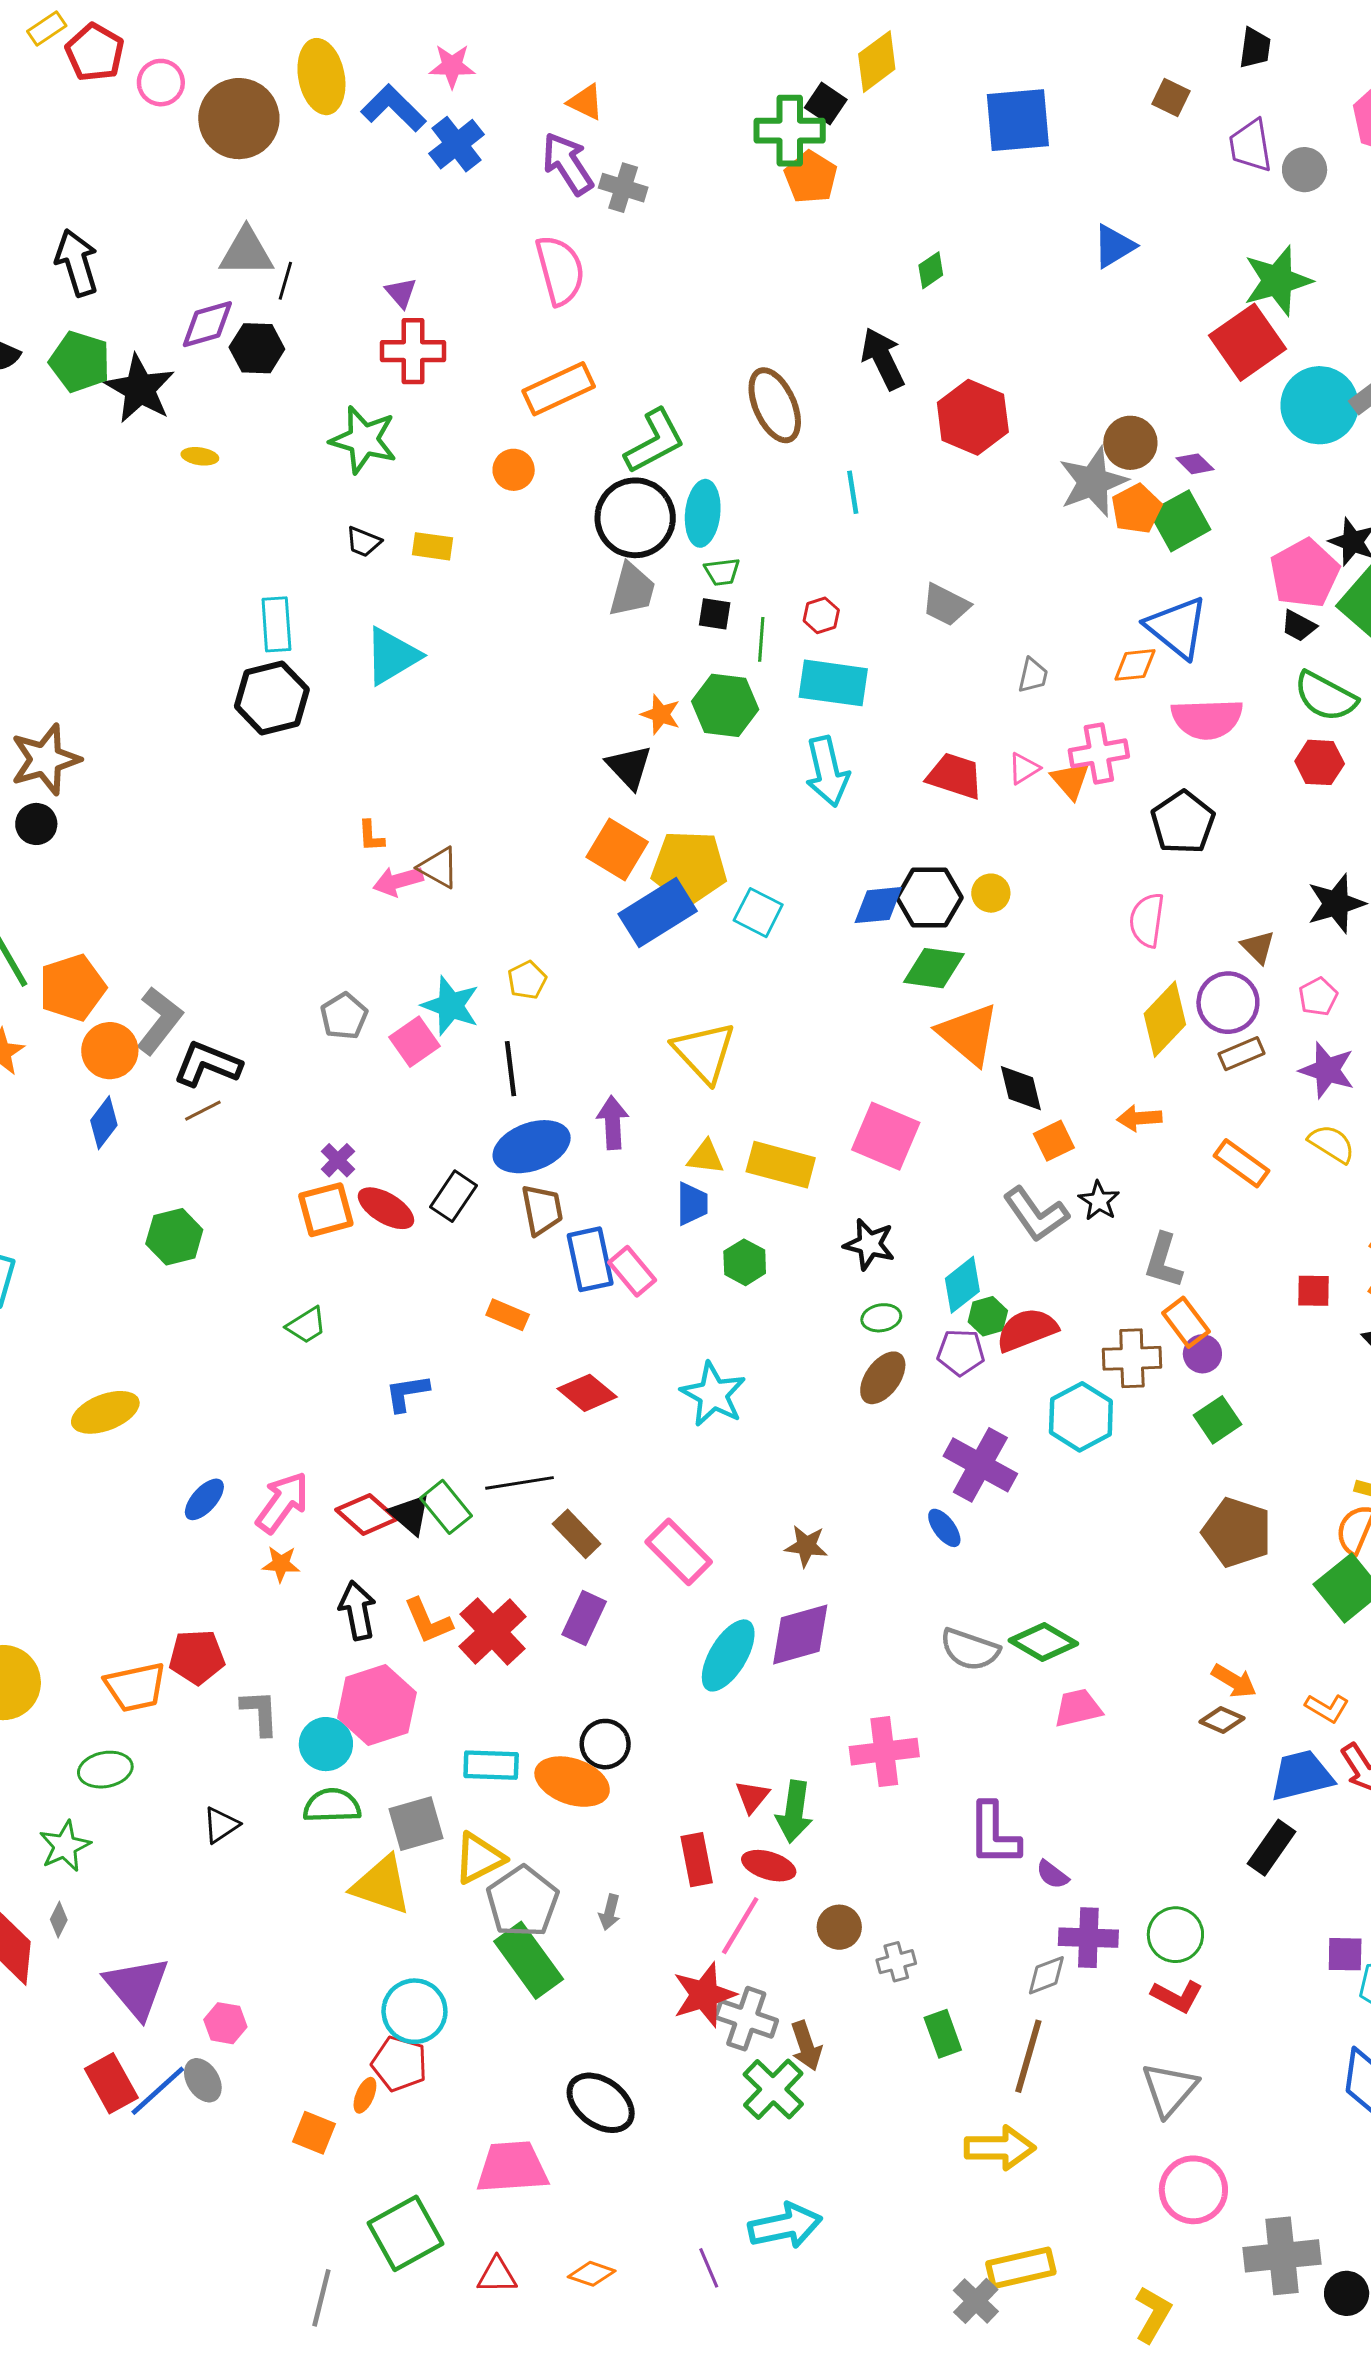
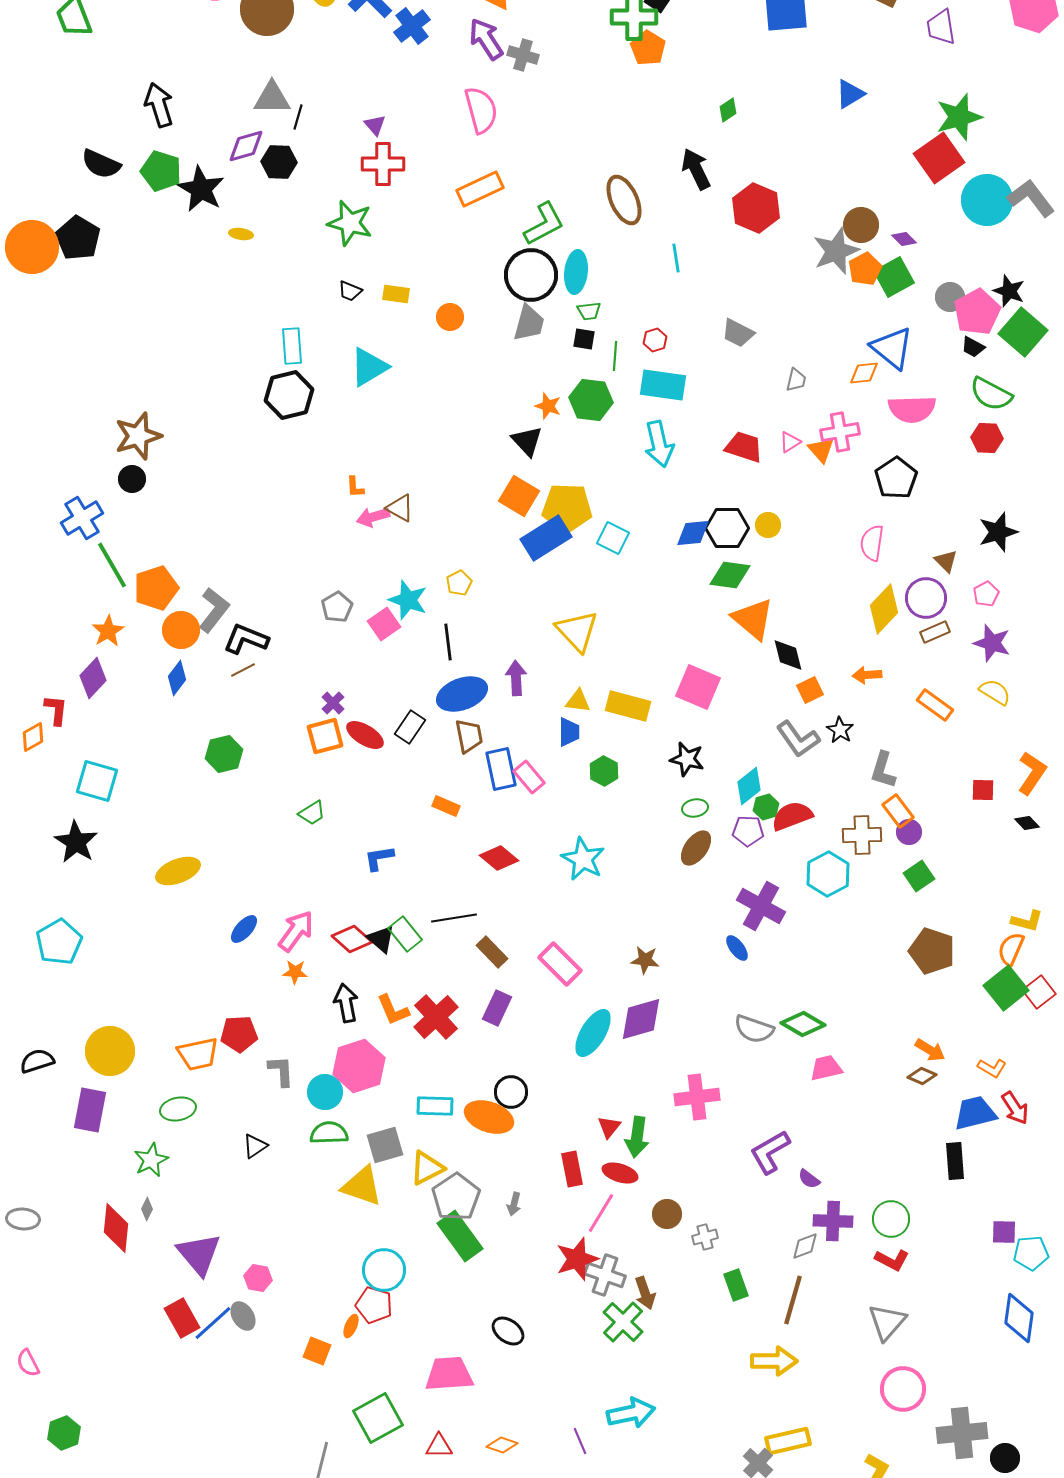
gray circle: (1305, 170) -> (950, 297), moved
orange circle: (514, 470) -> (450, 317), moved
purple L-shape: (994, 1834) -> (770, 1152), turned 60
black rectangle: (1272, 1848) -> (955, 1161), turned -39
black ellipse: (601, 2103) -> (508, 1331), size x0.7

